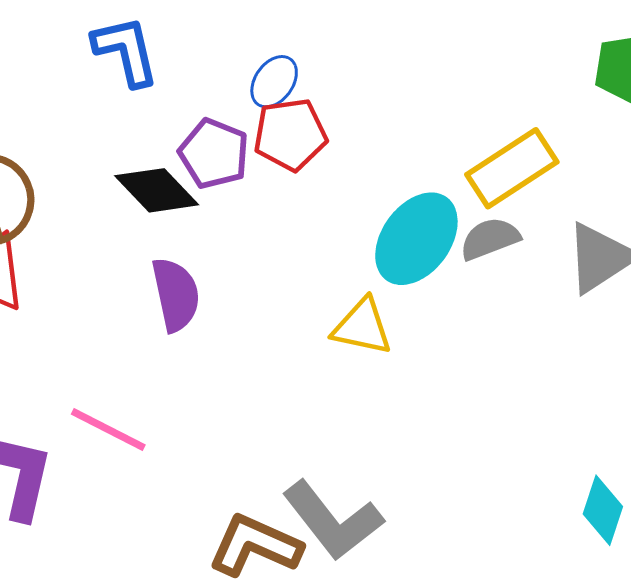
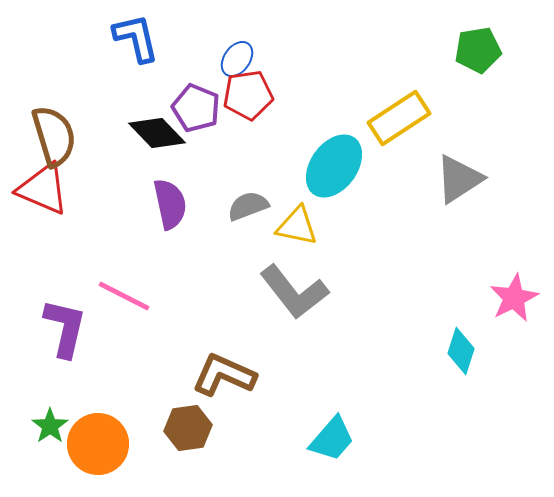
gray semicircle: (490, 239) -> (248, 206), moved
gray L-shape: (333, 521) -> (294, 292), moved

